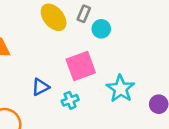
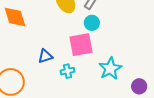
cyan circle: (101, 29) -> (92, 23), moved

